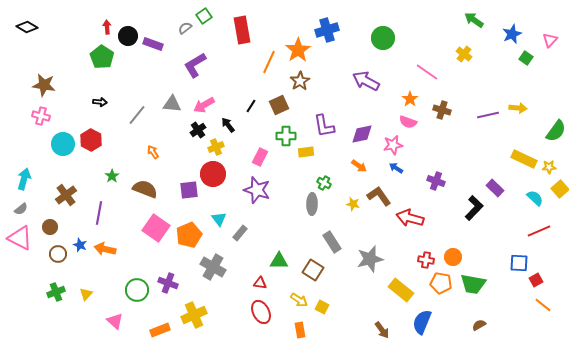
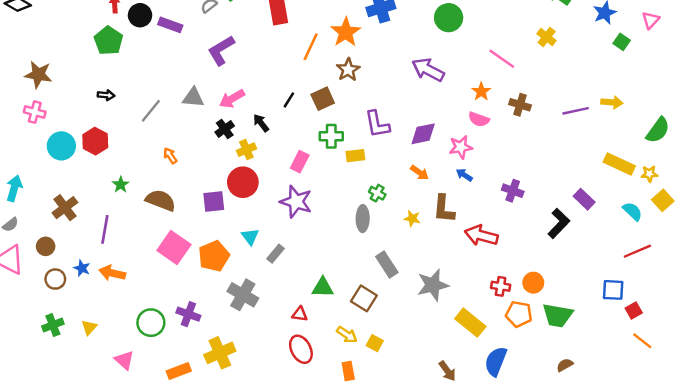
brown L-shape: (379, 196) -> (444, 209), turned -140

